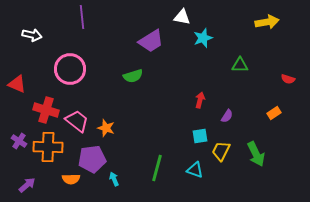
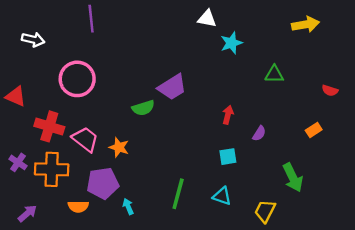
purple trapezoid: (151, 41) -> (172, 87), moved
green semicircle: (133, 76) -> (143, 108), moved
yellow trapezoid: (221, 151) -> (265, 211), moved

